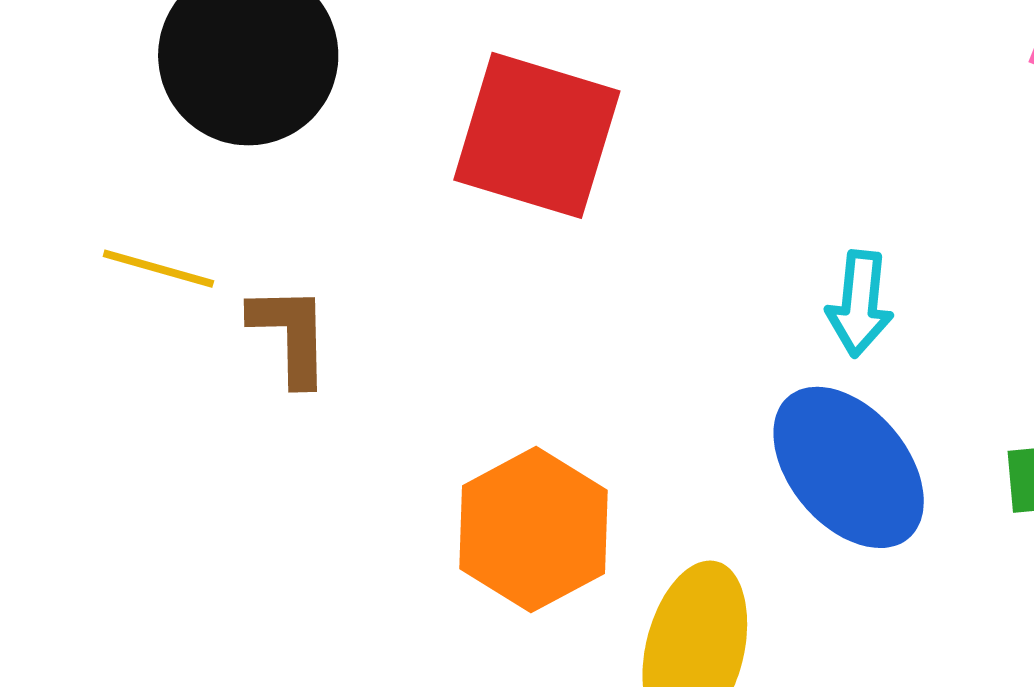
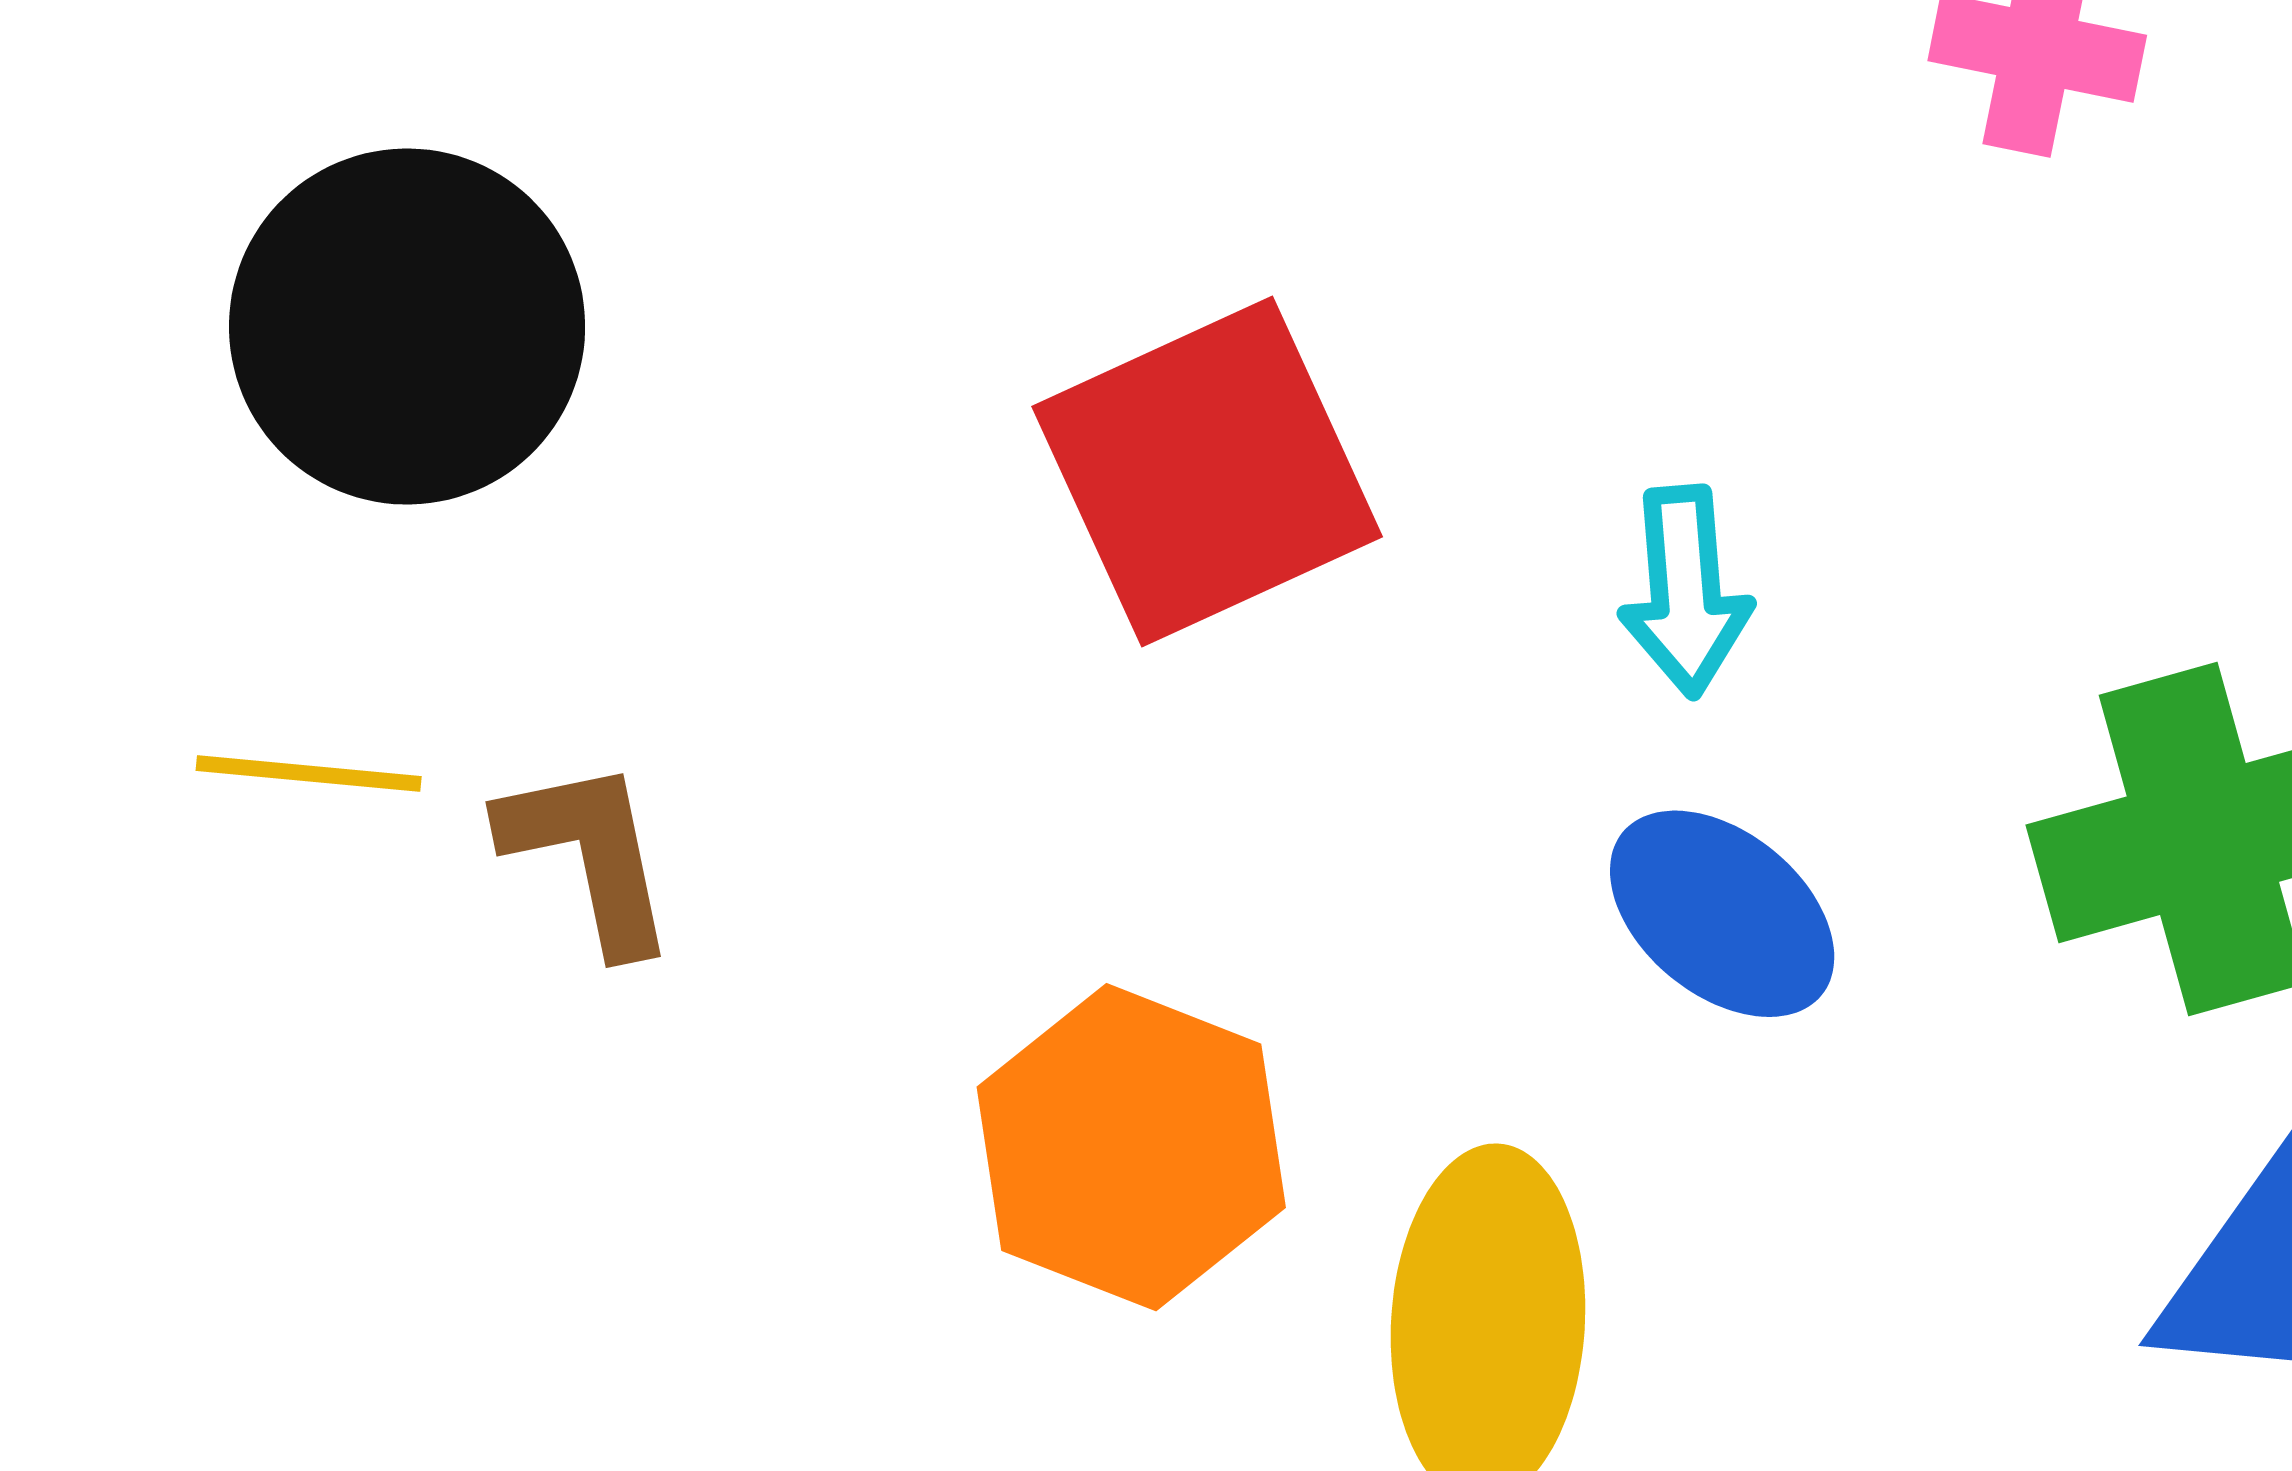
red square: (537, 135) -> (1207, 472), moved, turned -31
blue ellipse: (849, 467) -> (1722, 914), size x0.7

